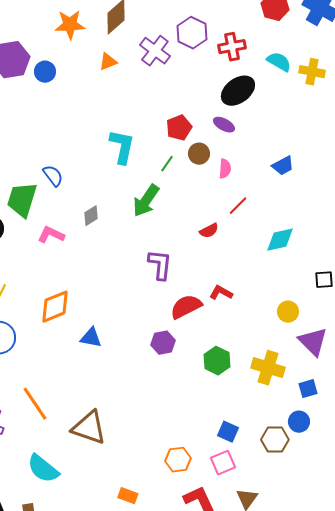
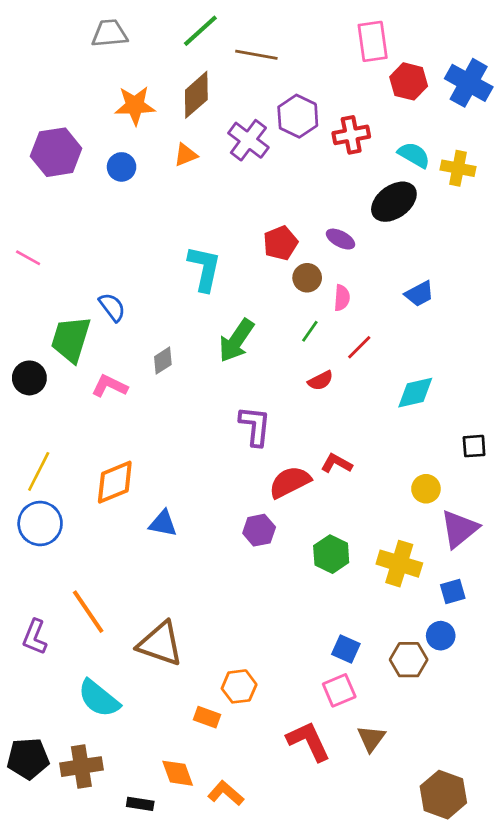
blue circle: (45, 72) -> (122, 167), moved
black ellipse: (238, 91) -> (394, 202), moved
green line: (167, 164) -> (310, 331), moved
purple triangle: (313, 342) -> (459, 529), turned 36
orange hexagon: (178, 460) -> (239, 686), moved
orange rectangle: (128, 496) -> (207, 717), moved

